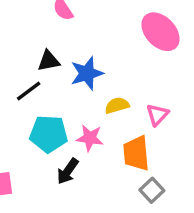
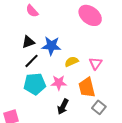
blue star: (87, 73) -> (51, 46), turned 30
black line: (29, 91) -> (32, 61), moved
black arrow: (68, 171) -> (63, 107), moved

